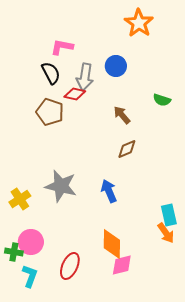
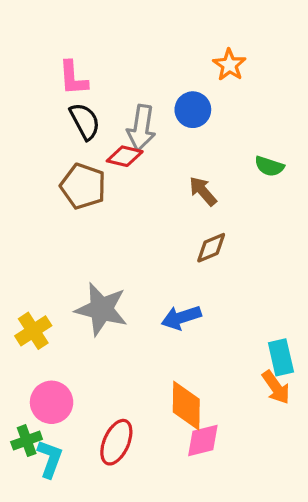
orange star: (139, 23) -> (229, 65), moved, size x0.7
pink L-shape: (62, 47) -> (73, 78), moved, turned -105
blue arrow: (109, 191) -> (181, 317), turned -85
green cross: (14, 252) -> (27, 441), moved, turned -30

